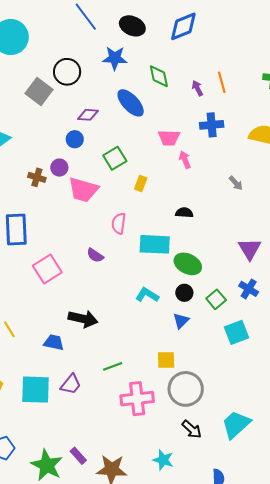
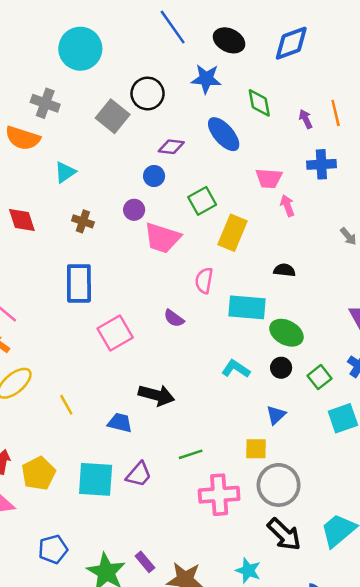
brown cross: (37, 177) -> (83, 221), moved
yellow rectangle: (141, 184) -> (232, 233), size x1.8
blue triangle: (181, 321) -> (276, 415), moved
black arrow: (192, 429) -> (284, 534), size x1.4

